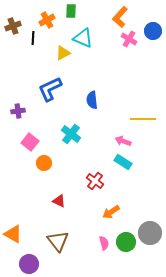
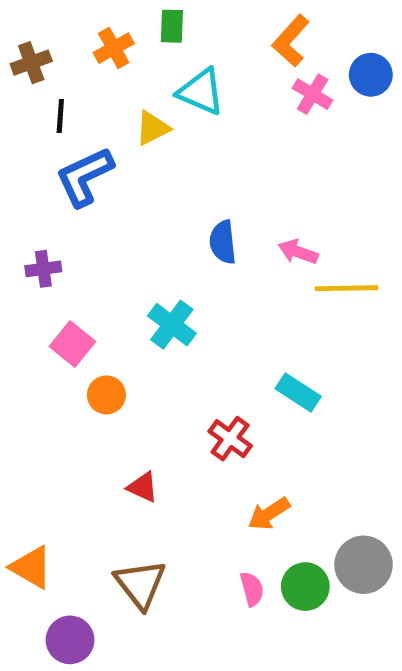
black line: (33, 38) -> (60, 116), moved
blue L-shape: (50, 89) -> (85, 177), moved
pink arrow: (123, 141) -> (298, 252), moved

